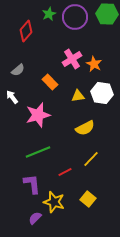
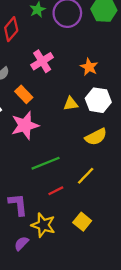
pink cross: (72, 59) -> (42, 61), moved
orange rectangle: (50, 82) -> (24, 94), moved
yellow semicircle: (85, 128) -> (96, 137), moved
green line: (38, 152) -> (46, 163), moved

